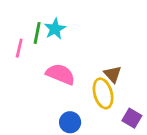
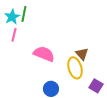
cyan star: (55, 29) -> (12, 17), moved
green line: (37, 33) -> (24, 14), moved

